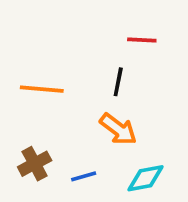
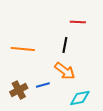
blue line: (84, 176) -> (43, 85), moved

